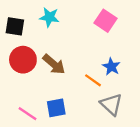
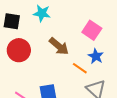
pink square: (106, 21) -> (92, 30), moved
brown arrow: (54, 64) -> (59, 46), moved

